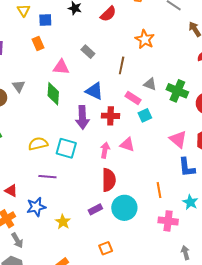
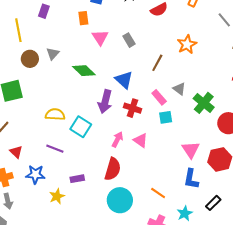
pink triangle: (61, 67) -> (100, 37), moved, turned 36
green diamond: (53, 94) -> (84, 71), turned -65
orange line: (159, 190) -> (158, 193), turned -63
purple rectangle: (95, 209) -> (77, 179), moved

